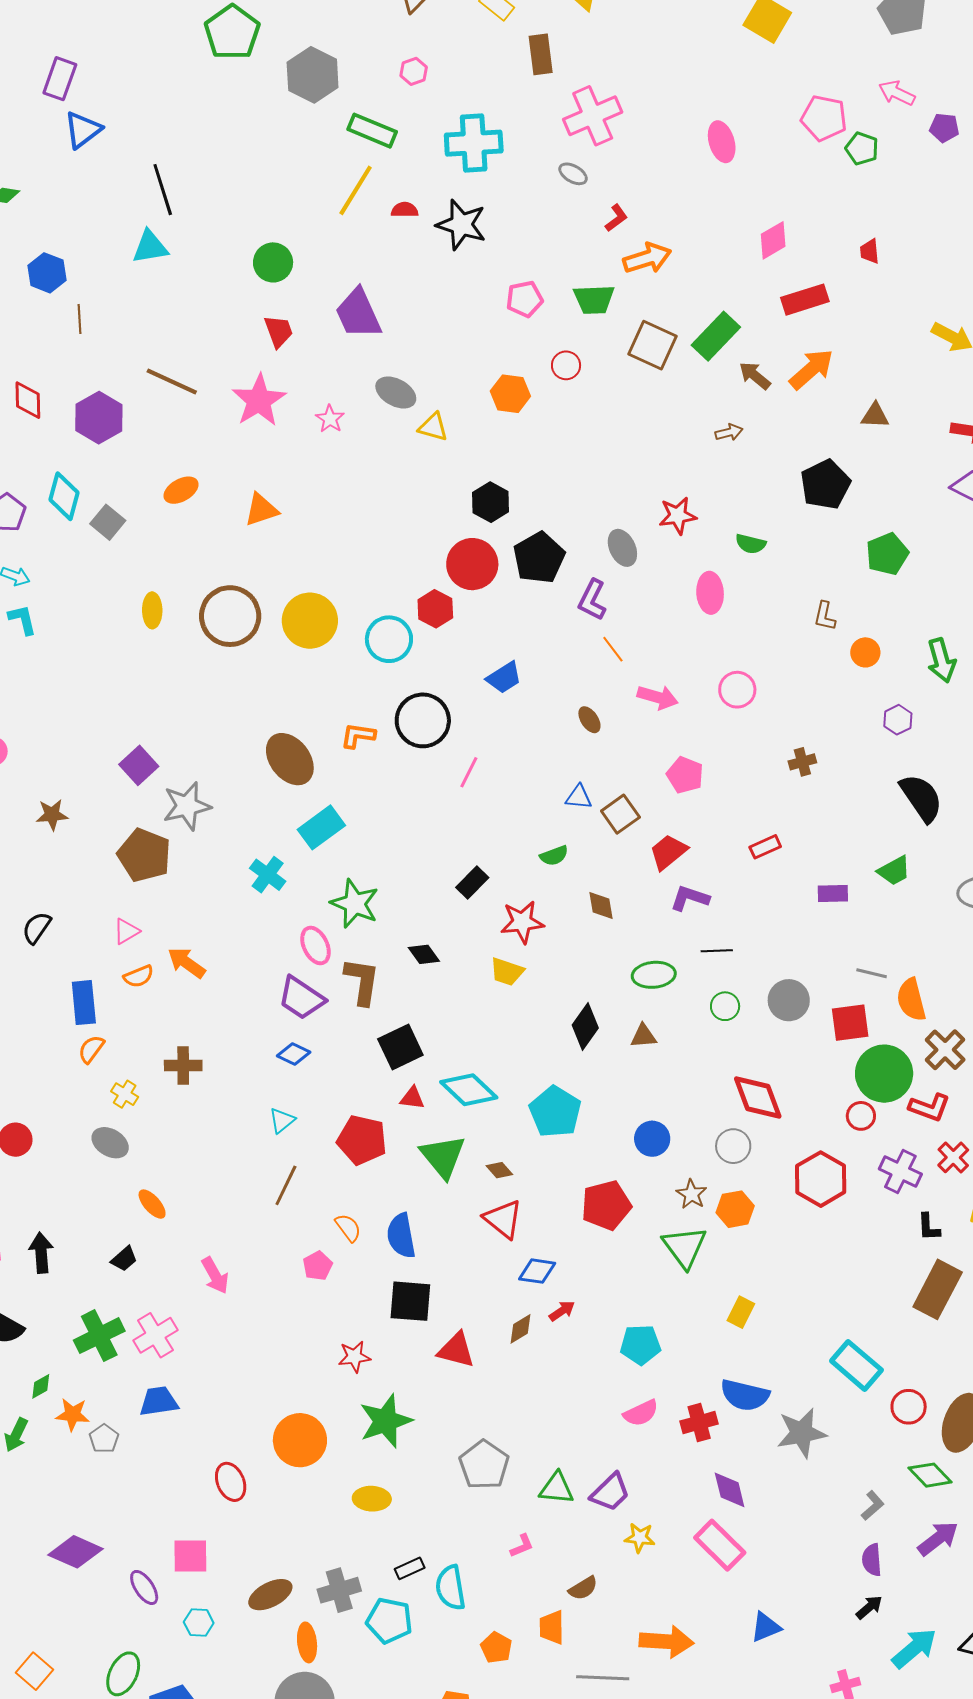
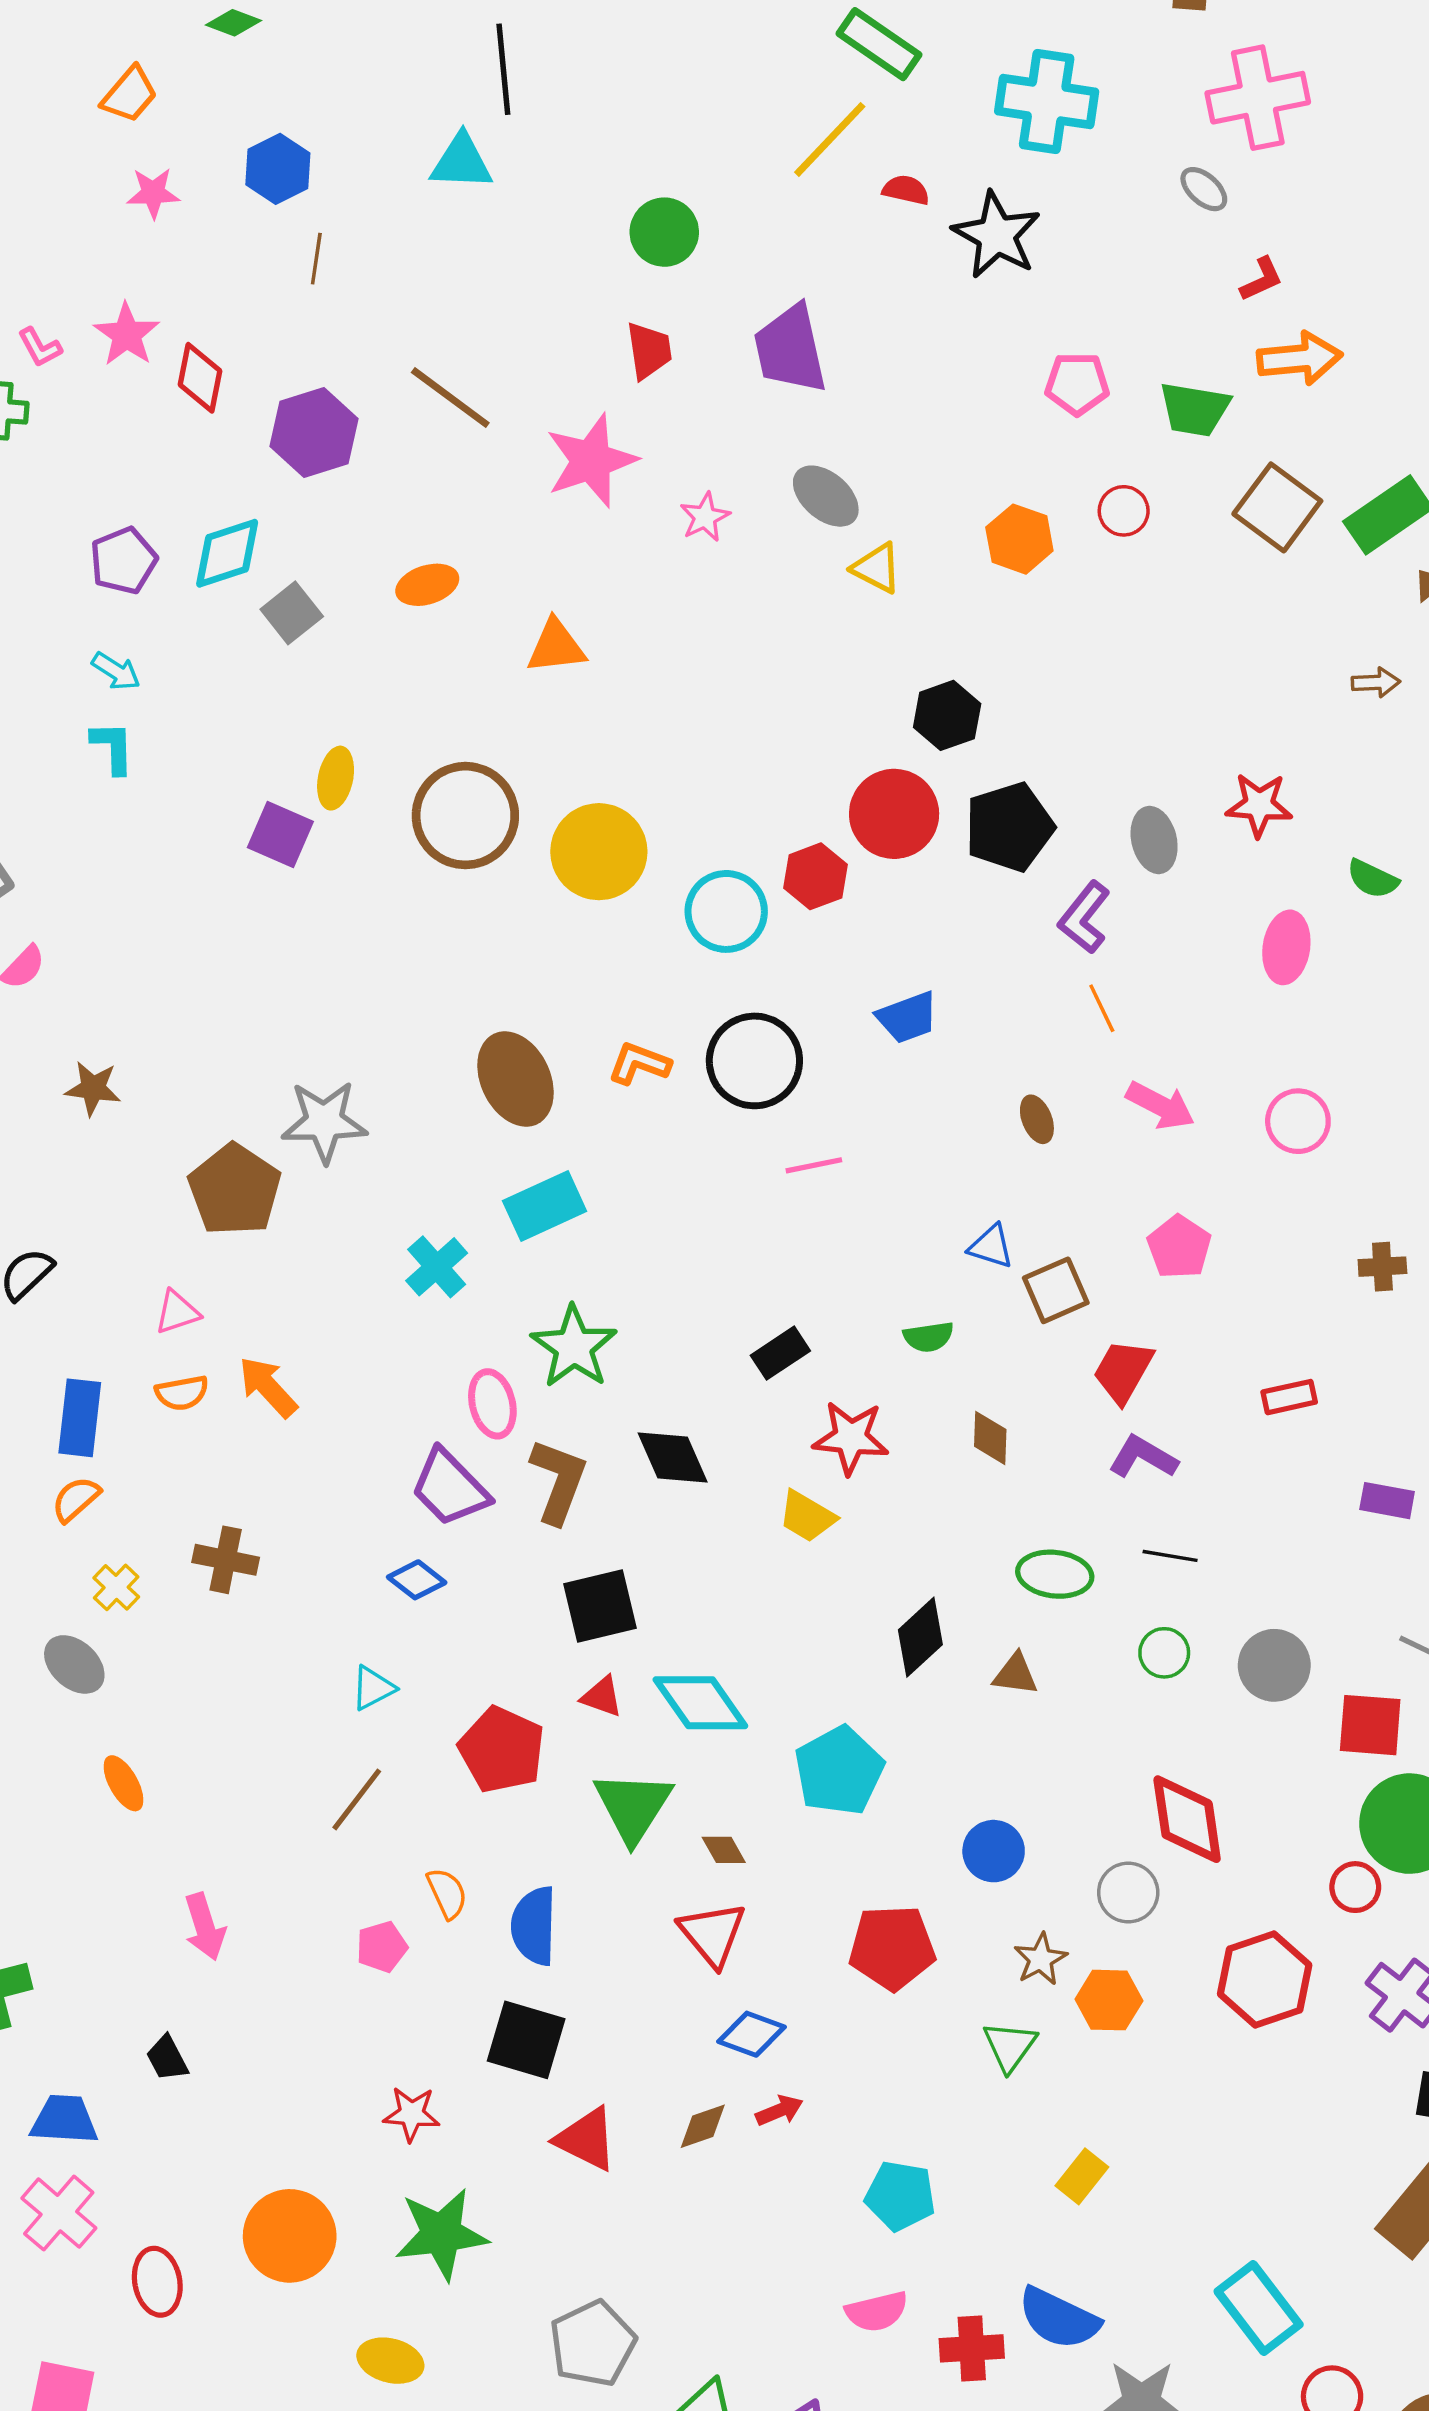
cyan diamond: (64, 496) -> (227, 553), turned 45
purple square: (139, 765) -> (280, 835), moved, turned -36
pink line: (469, 772) -> (814, 1165), turned 40
red trapezoid: (668, 852) -> (1123, 1371), turned -33
black diamond: (424, 954) -> (673, 1457), size x1.4
green triangle: (685, 1247) -> (1010, 2046), size x0.7
black trapezoid: (124, 1259) -> (167, 2058), moved, turned 92
pink cross: (155, 1335) -> (59, 2213), moved, turned -30

